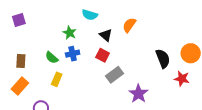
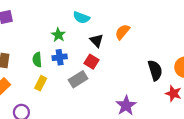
green semicircle: (52, 58) -> (37, 60), turned 40
gray rectangle: (115, 75) -> (78, 79), moved

